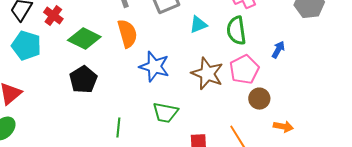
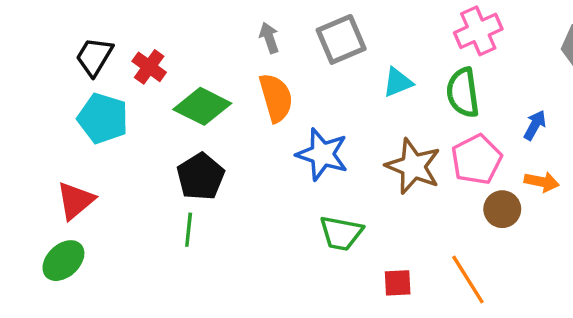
orange arrow: (283, 127) -> (542, 182), moved
green line: (118, 128) -> (189, 230), moved

